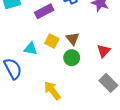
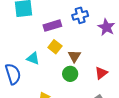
yellow square: (52, 41) -> (55, 47), moved

